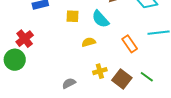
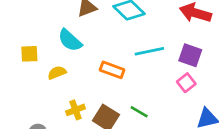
yellow square: (72, 16) -> (29, 54), moved
orange rectangle: (130, 44) -> (112, 70), turned -30

